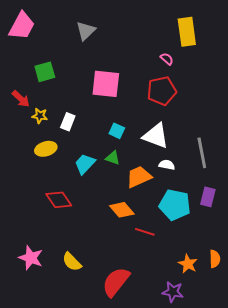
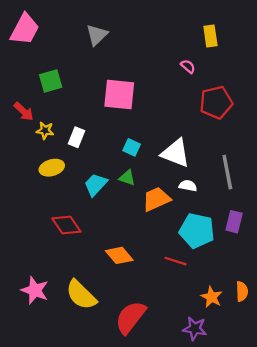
yellow rectangle: (187, 32) -> (210, 36), size x0.7
red pentagon: (162, 91) -> (216, 102), moved
orange diamond: (122, 210) -> (119, 255), moved
red line: (145, 232) -> (176, 261), moved
yellow semicircle: (72, 262) -> (81, 295), size x1.4

